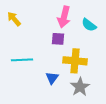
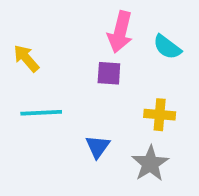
yellow arrow: (14, 19) -> (26, 58), moved
yellow cross: (75, 61) -> (160, 115), moved, size x0.7

